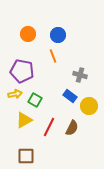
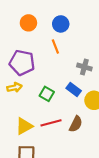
green square: (35, 100) -> (47, 94), moved
yellow triangle: (24, 120) -> (24, 126), moved
red line: (49, 127) -> (51, 123), turned 48

